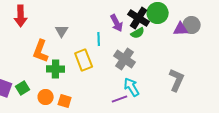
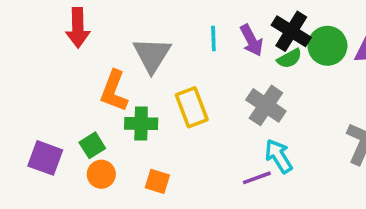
green circle: (158, 13) -> (327, 46), moved
gray triangle: (62, 31) -> (152, 55), size x1.6
cyan line: (99, 39) -> (213, 39), moved
green square: (23, 88) -> (92, 145), moved
orange circle: (46, 97) -> (101, 174), moved

